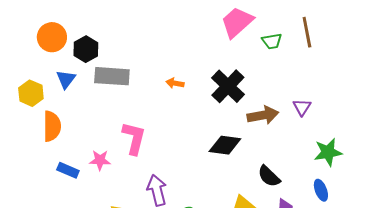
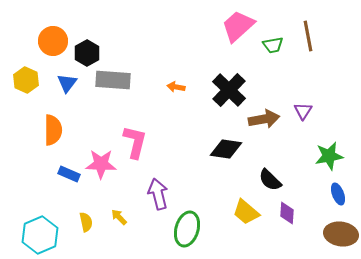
yellow hexagon: (31, 93) -> (26, 80), moved
pink star: (100, 160) -> (101, 164), size x1.4
blue ellipse: (321, 190) -> (338, 194), moved

